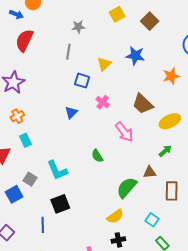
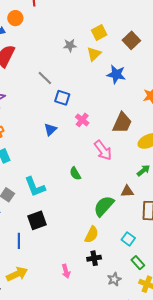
gray star: (78, 27) -> (70, 45), moved
gray line: (68, 52) -> (45, 78), moved, turned -56
yellow triangle: (104, 64) -> (94, 54), moved
brown trapezoid: (143, 104) -> (122, 123), turned -110
yellow semicircle: (115, 216) -> (92, 235), turned -30

